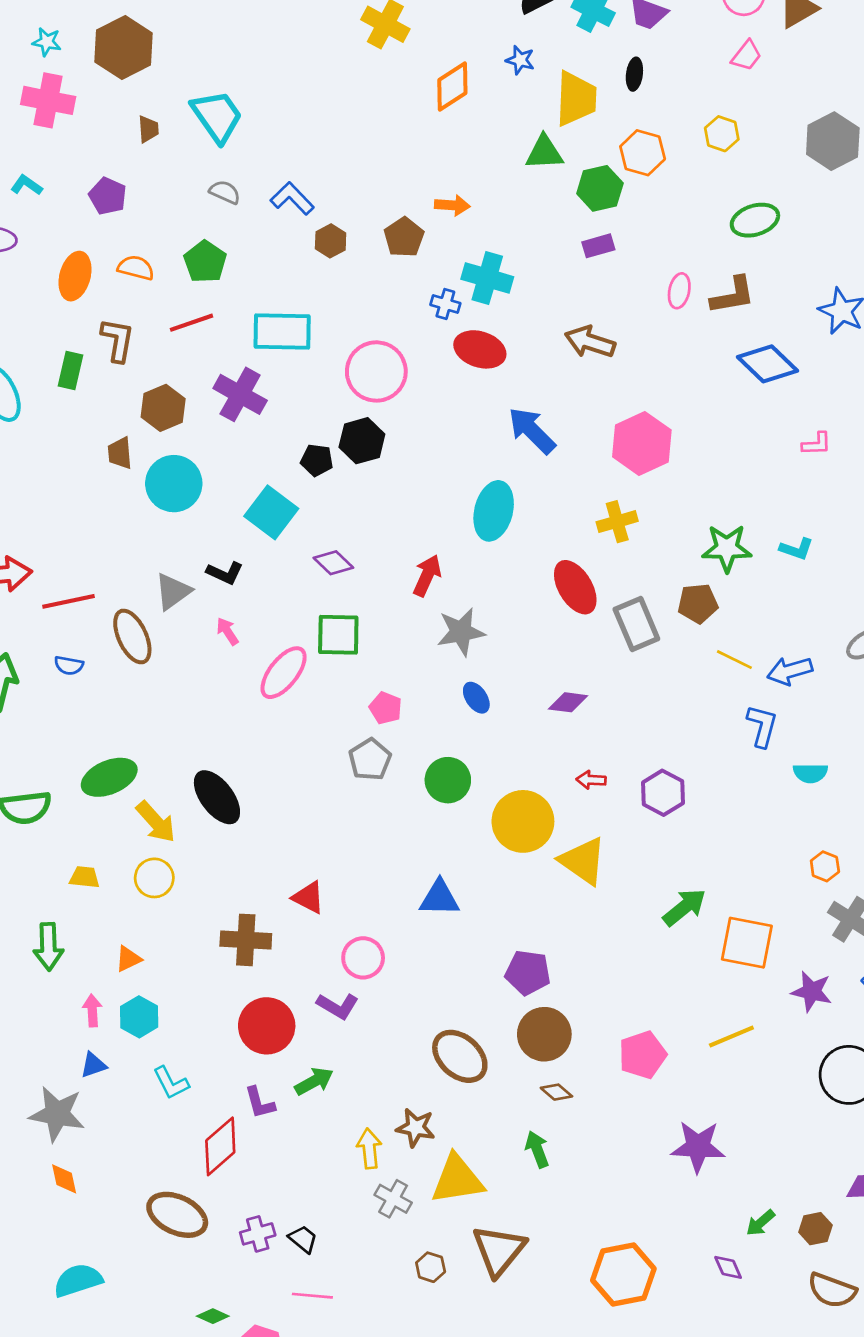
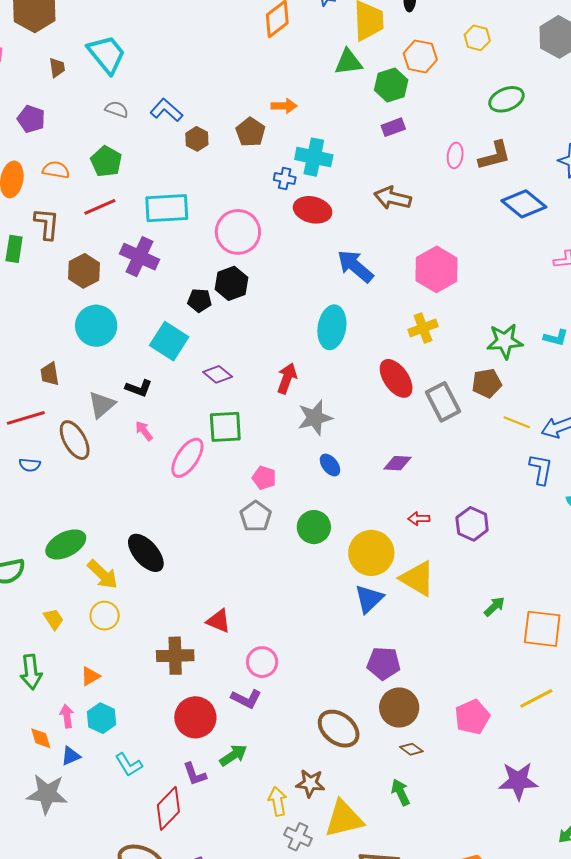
brown trapezoid: (120, 453) -> (50, 374), moved
yellow trapezoid: (85, 877) -> (54, 619), turned 55
blue triangle: (439, 898) -> (369, 599), moved, turned -40
green arrow: (684, 907) -> (494, 607), size x0.7
orange diamond: (64, 1179) -> (41, 738), moved

